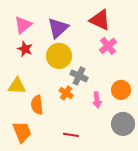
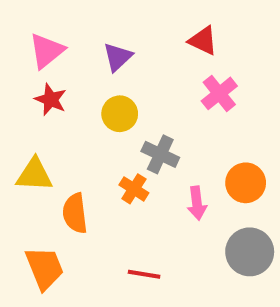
red triangle: (100, 20) -> (203, 41), size x0.7
purple triangle: (58, 28) -> (118, 57), size x0.7
yellow circle: (59, 56) -> (120, 114), size x0.7

